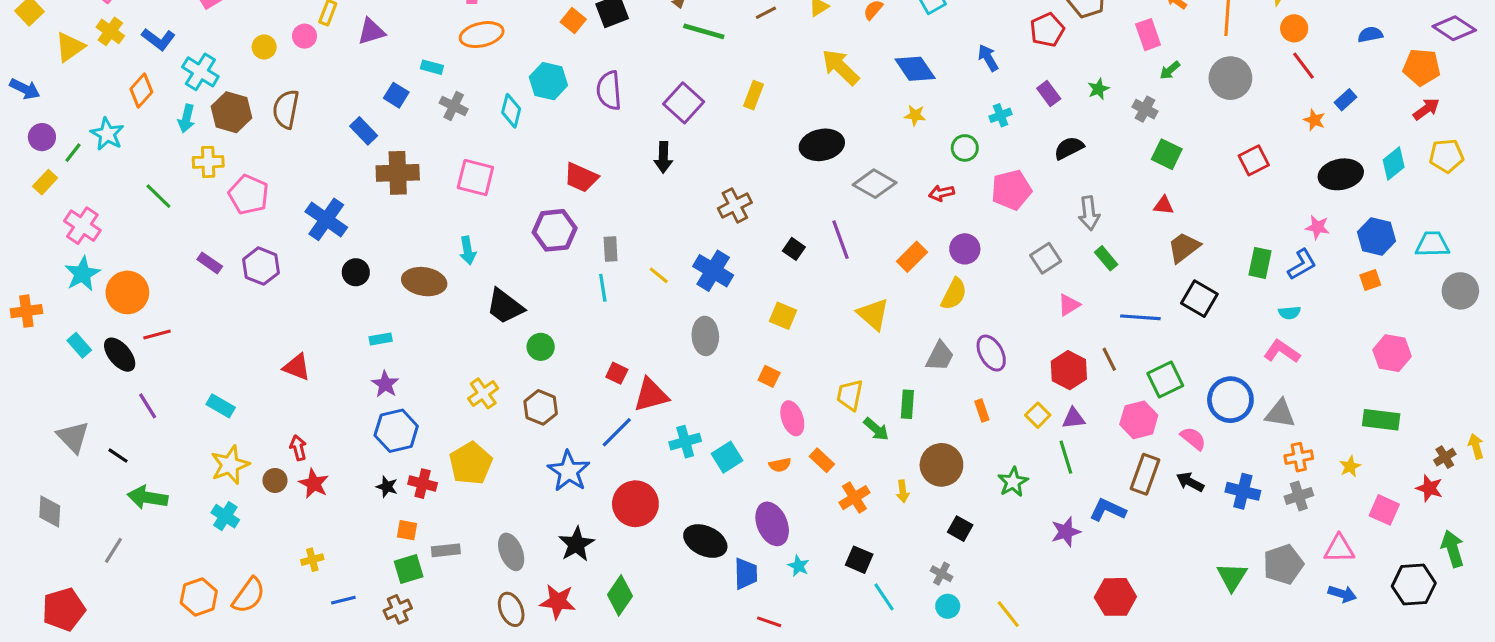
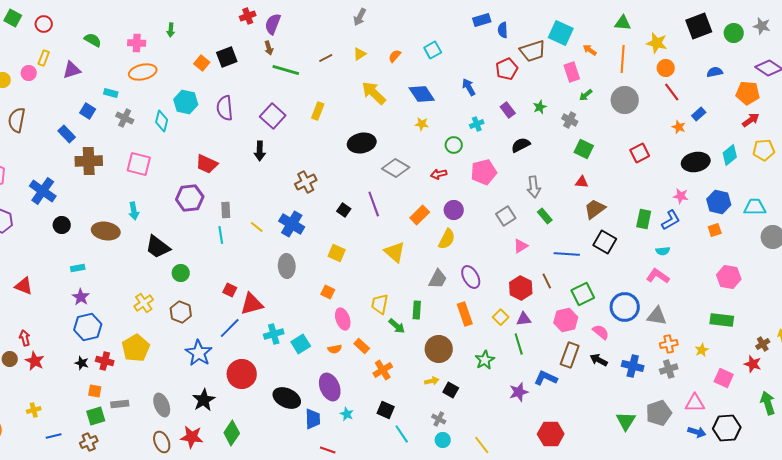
orange rectangle: (982, 411) -> (465, 314), size x1.6
yellow arrow: (903, 491) -> (432, 381), moved, turned -96
black hexagon: (1414, 585) -> (727, 428), moved

